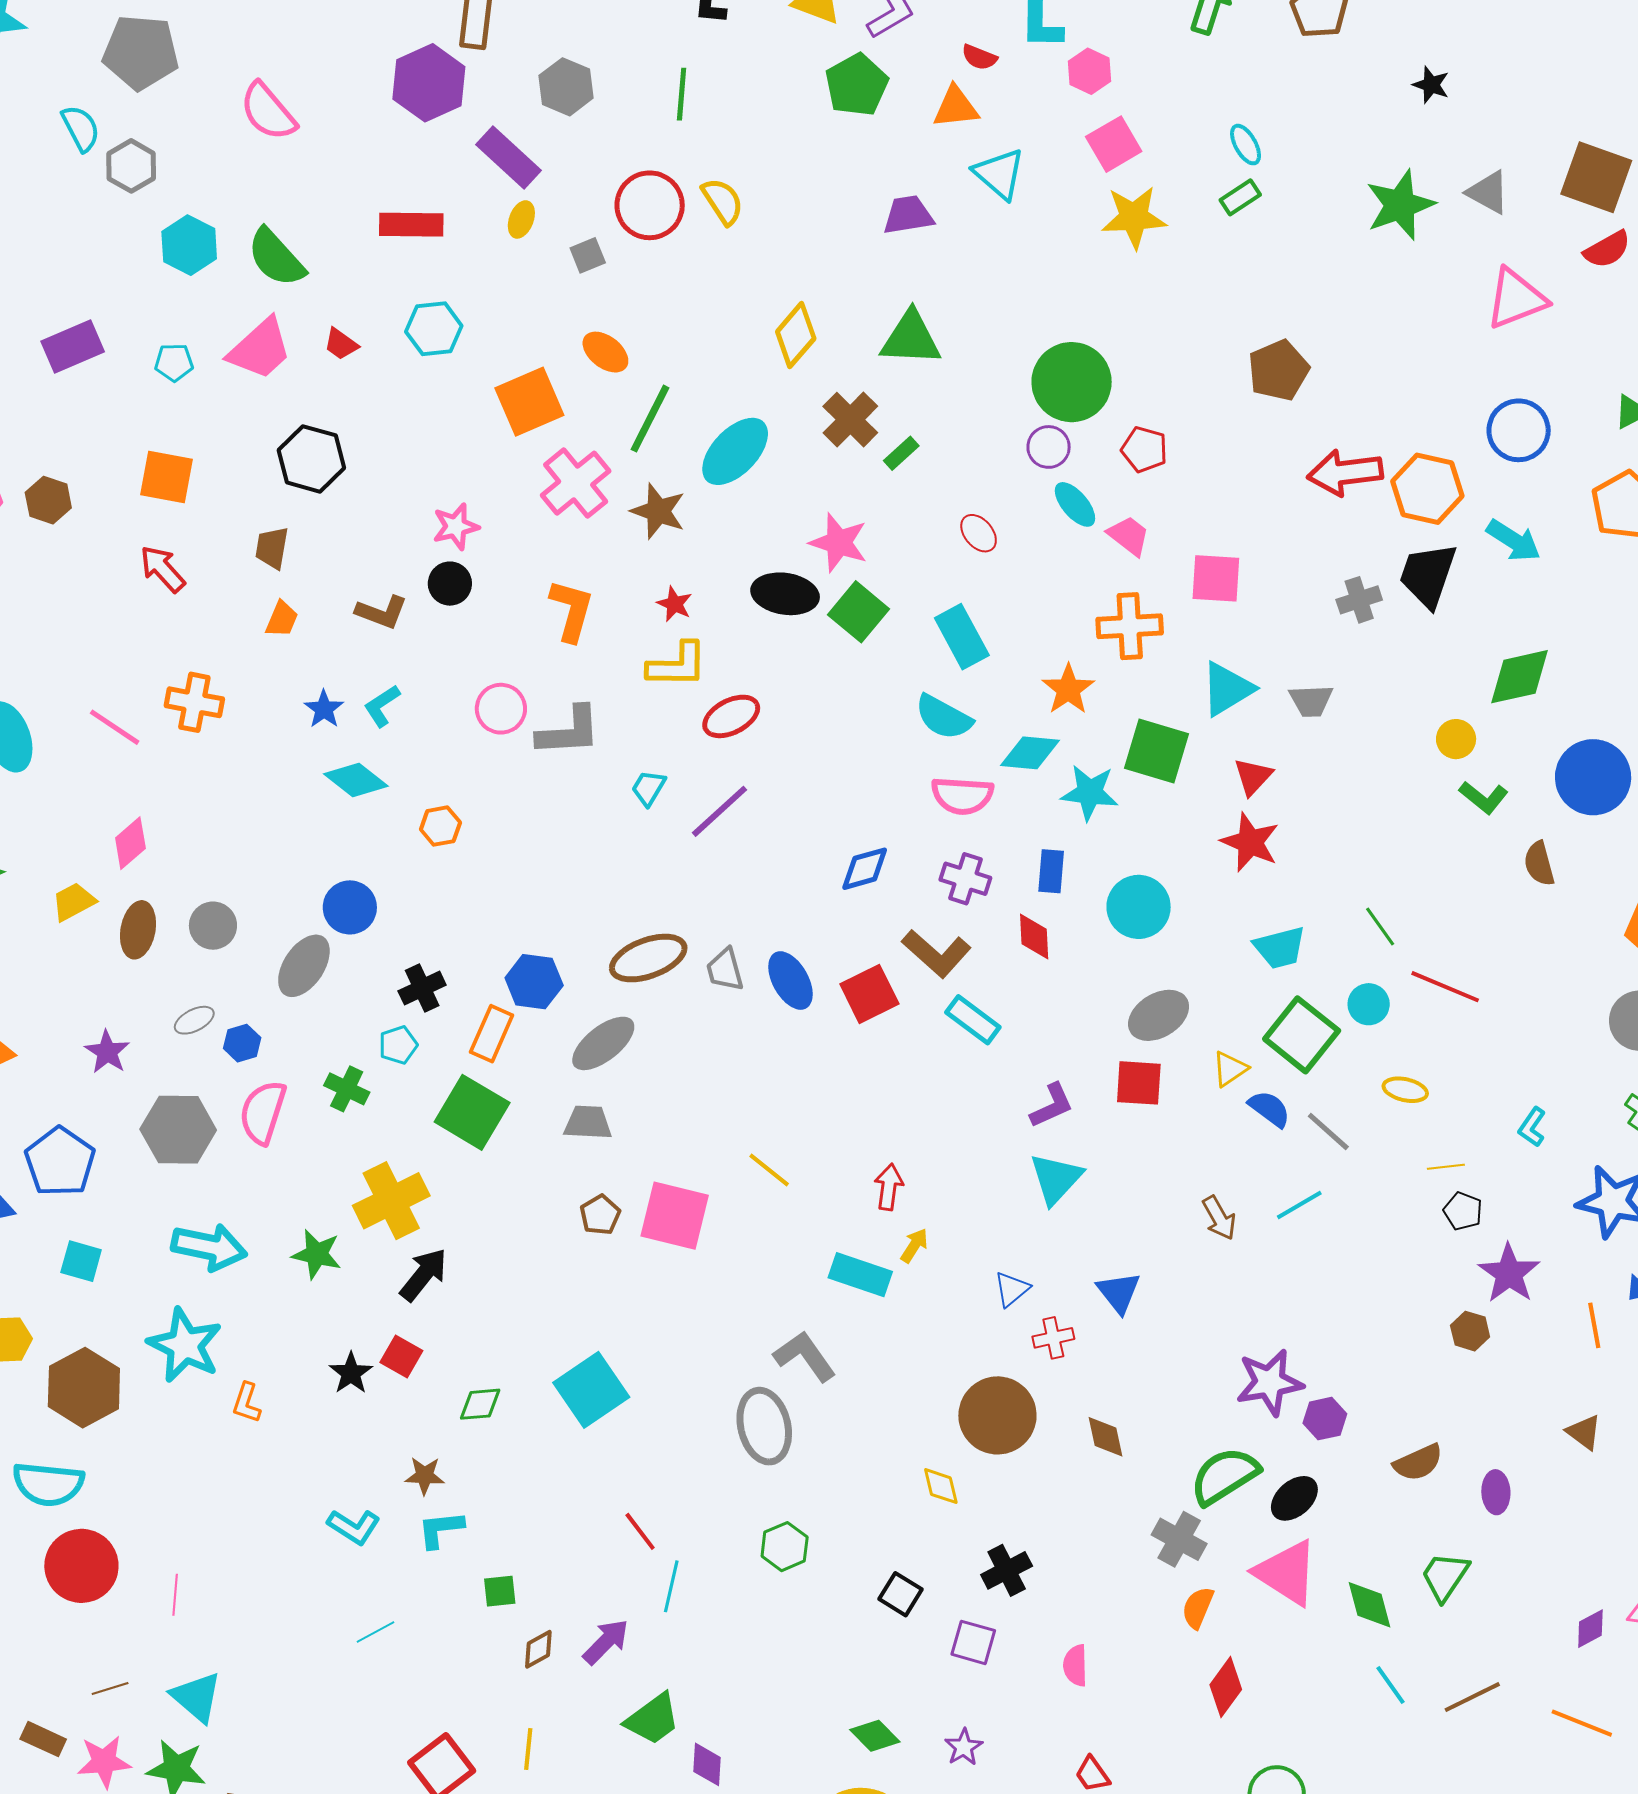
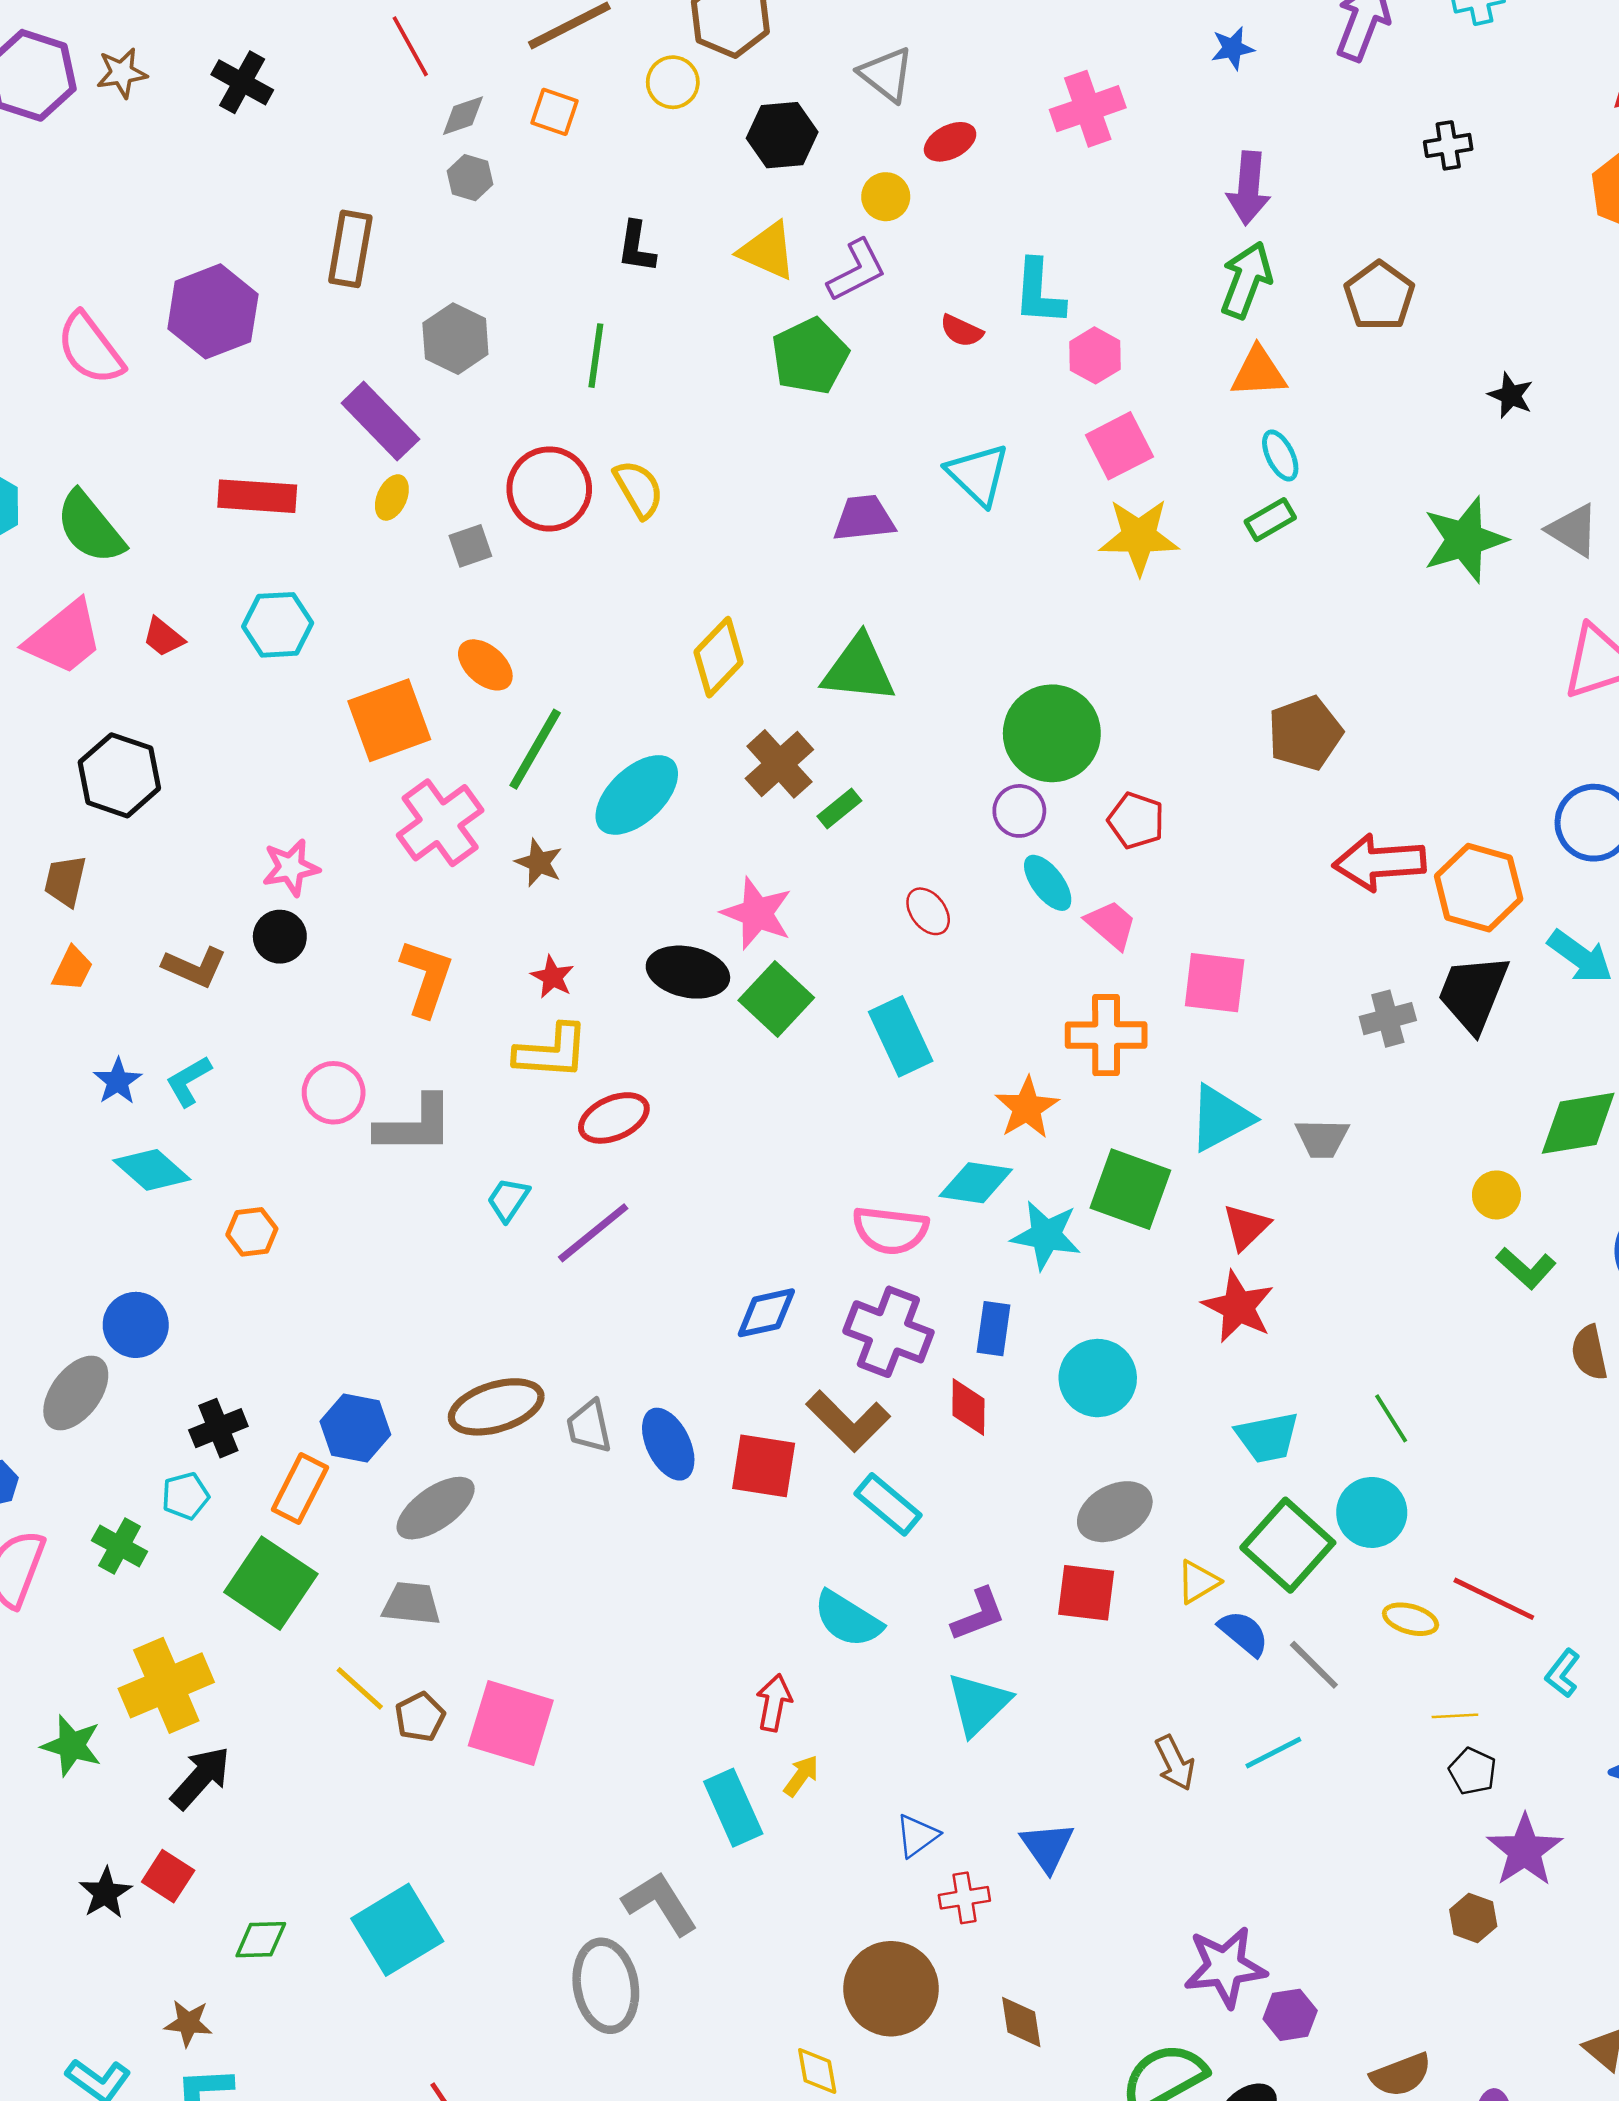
purple hexagon: (429, 83) -> (213, 311), moved
orange triangle: (956, 107) -> (1259, 372), moved
brown star: (658, 511) -> (539, 863), size x0.7
cyan semicircle: (944, 717) -> (848, 1619), moved
purple cross: (965, 879) -> (888, 1332), size x1.4
red line: (1445, 987) -> (1494, 1599), moved
red square: (869, 994) -> (764, 1466), turned 32
cyan circle: (1369, 1004) -> (1372, 1512), size x1.4
yellow line: (769, 1170) -> (360, 1688), moved
cyan rectangle: (860, 1275) -> (733, 1808), turned 44

